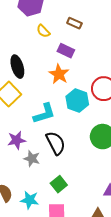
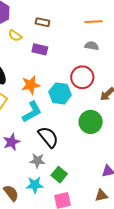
orange star: (59, 74) -> (31, 85), moved, turned -30
gray star: (32, 159) -> (37, 161), moved
cyan star: (30, 200) -> (35, 185), moved

